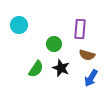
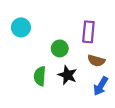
green semicircle: (36, 69) -> (40, 76), turned 150

